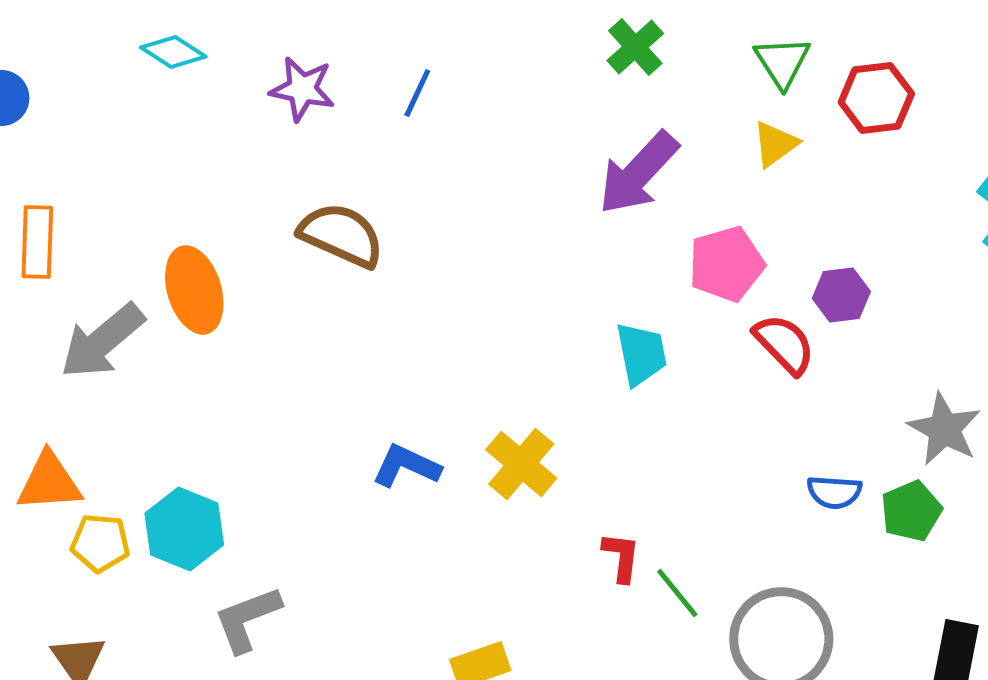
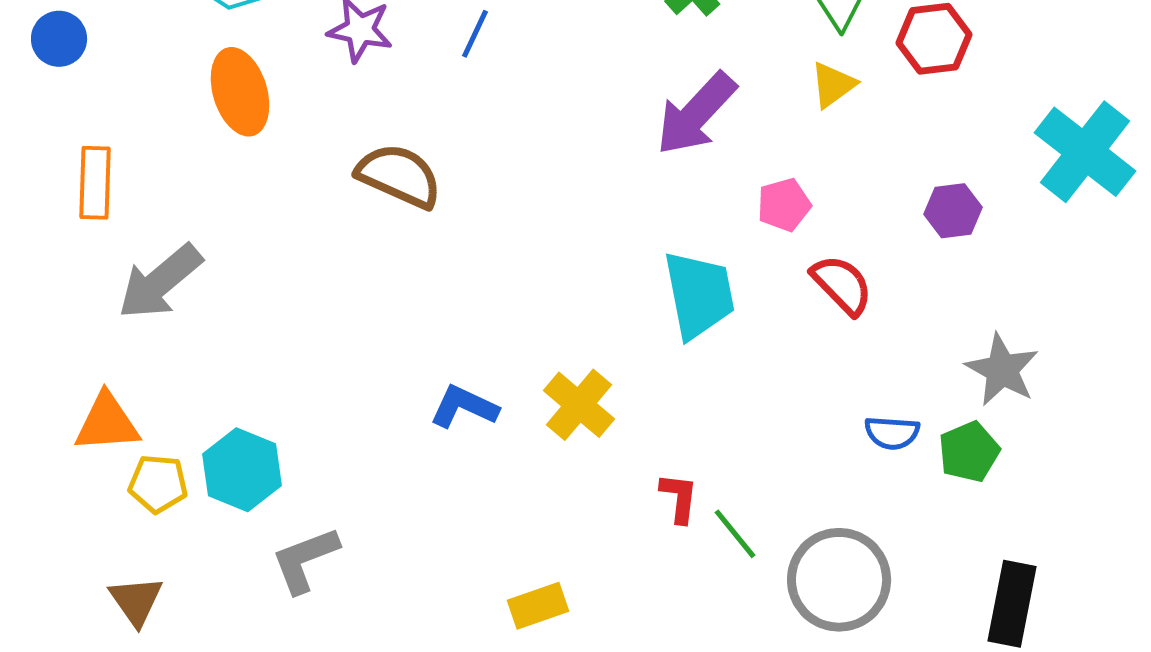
pink pentagon: (726, 264) -> (784, 205), size x0.7
orange ellipse: (194, 290) -> (240, 92), moved
purple hexagon: (841, 295) -> (953, 211), moved
cyan trapezoid: (641, 354) -> (699, 295), size x1.4

